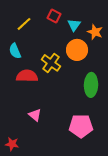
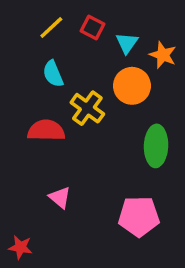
yellow line: (24, 24) -> (51, 27), moved
cyan semicircle: (15, 51) -> (53, 74), moved

